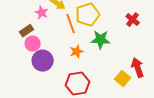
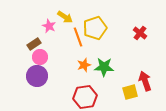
green star: (101, 40) -> (104, 67), moved
purple circle: (43, 61) -> (37, 76), moved
yellow square: (123, 79) -> (130, 92), turned 35

